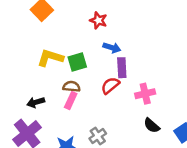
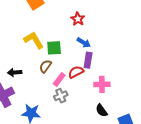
yellow L-shape: (50, 58) -> (34, 40), turned 30
brown semicircle: (71, 87) -> (45, 66), turned -72
pink rectangle: (71, 100) -> (59, 80), moved
gray cross: (98, 136) -> (61, 96), moved

